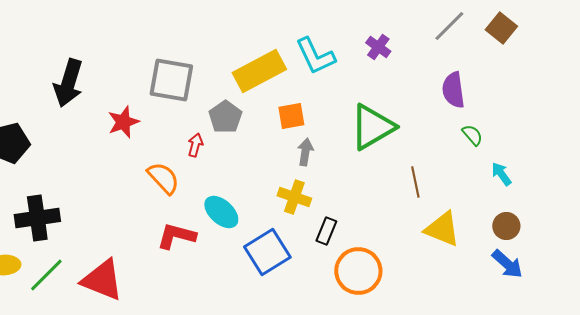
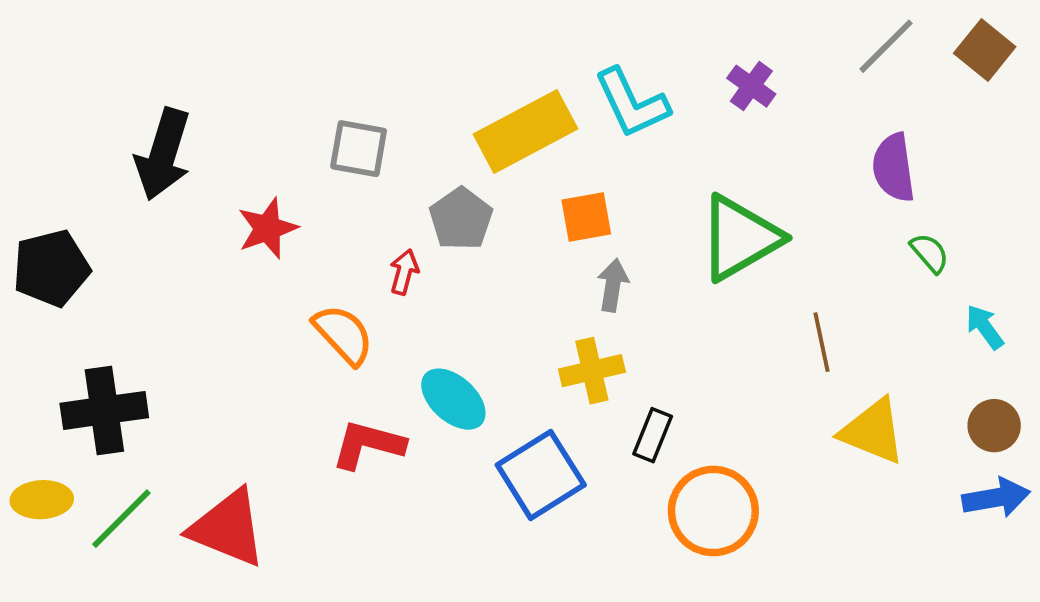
gray square: (171, 80) -> (359, 149), size x0.7
yellow cross: (294, 197) -> (592, 371), turned -32
blue arrow: (507, 264) -> (996, 498), turned -52

